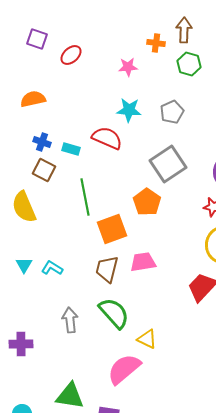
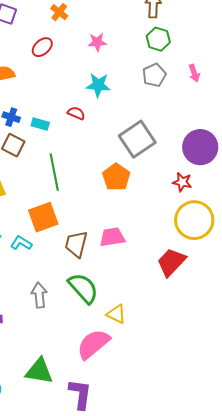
orange cross: (156, 43) -> (59, 12), moved, turned 30
red ellipse: (71, 55) -> (42, 47), moved
gray pentagon: (172, 112) -> (154, 75), moved
red semicircle: (107, 138) -> (76, 113), size x0.6
orange square: (112, 229) -> (43, 217), moved

